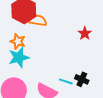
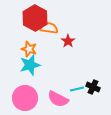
red star: (85, 33) -> (68, 41), moved
cyan line: (66, 81) -> (77, 89), turned -32

